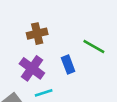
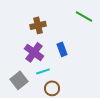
green line: (94, 46) -> (84, 16), moved

